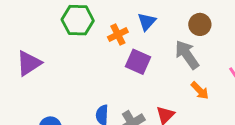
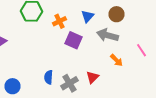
blue triangle: (147, 22) -> (88, 16), moved
gray arrow: (187, 55) -> (108, 35), turned -40

